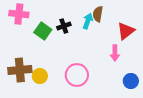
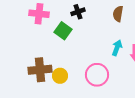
cyan arrow: (88, 21) -> (117, 48), moved
black cross: (64, 26) -> (78, 12), moved

